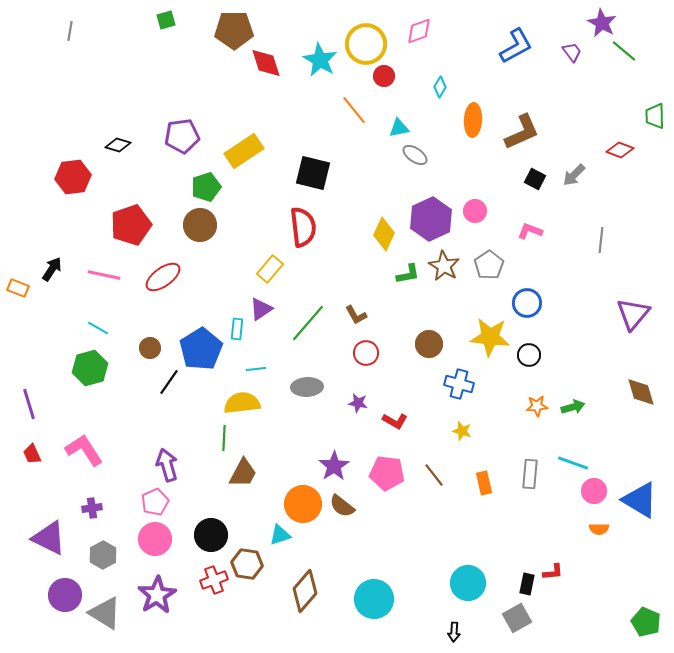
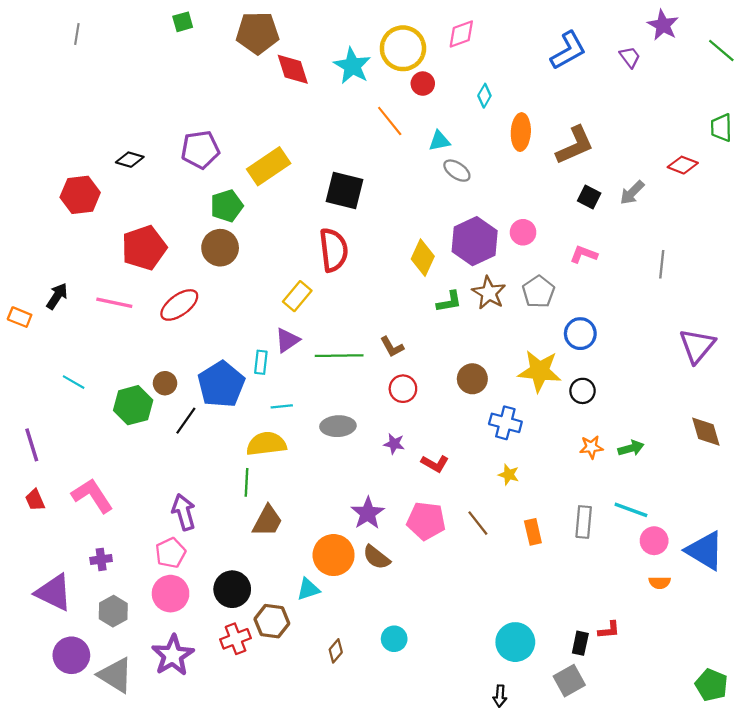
green line: (624, 51) -> (721, 51), moved
green line: (308, 323) -> (339, 356), turned 48
cyan line: (98, 328) -> (74, 382), moved
green hexagon: (90, 368) -> (133, 405), moved
brown diamond: (305, 591) -> (336, 651), size x0.5
cyan circle: (374, 599) -> (394, 639), moved, size x0.6

